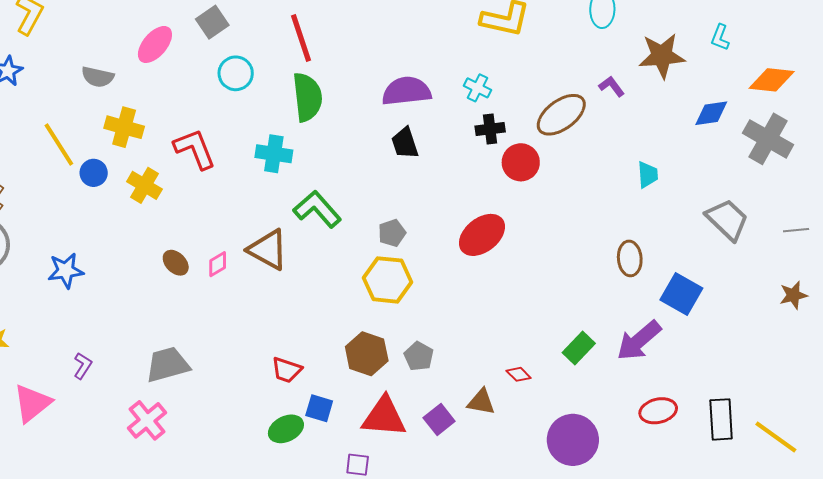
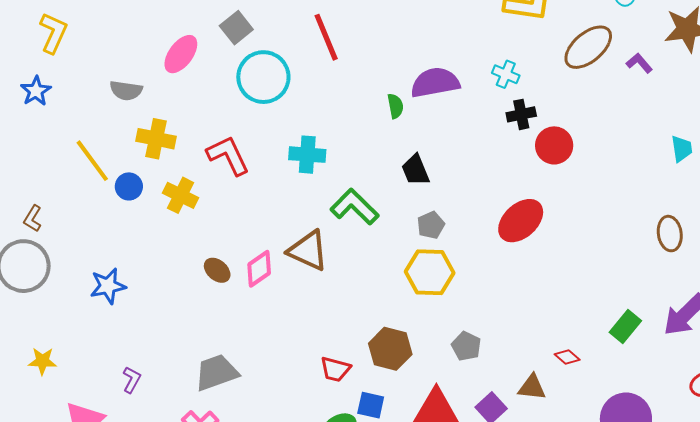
cyan circle: (236, 73) -> (263, 77), size x1.5
green semicircle: (307, 97) -> (395, 106), moved, size x0.5
brown ellipse: (561, 115) -> (588, 47), moved
black trapezoid: (405, 143) -> (415, 170), moved
pink diamond: (218, 264) -> (259, 269), size x1.4
brown hexagon: (367, 354) -> (390, 349), moved

